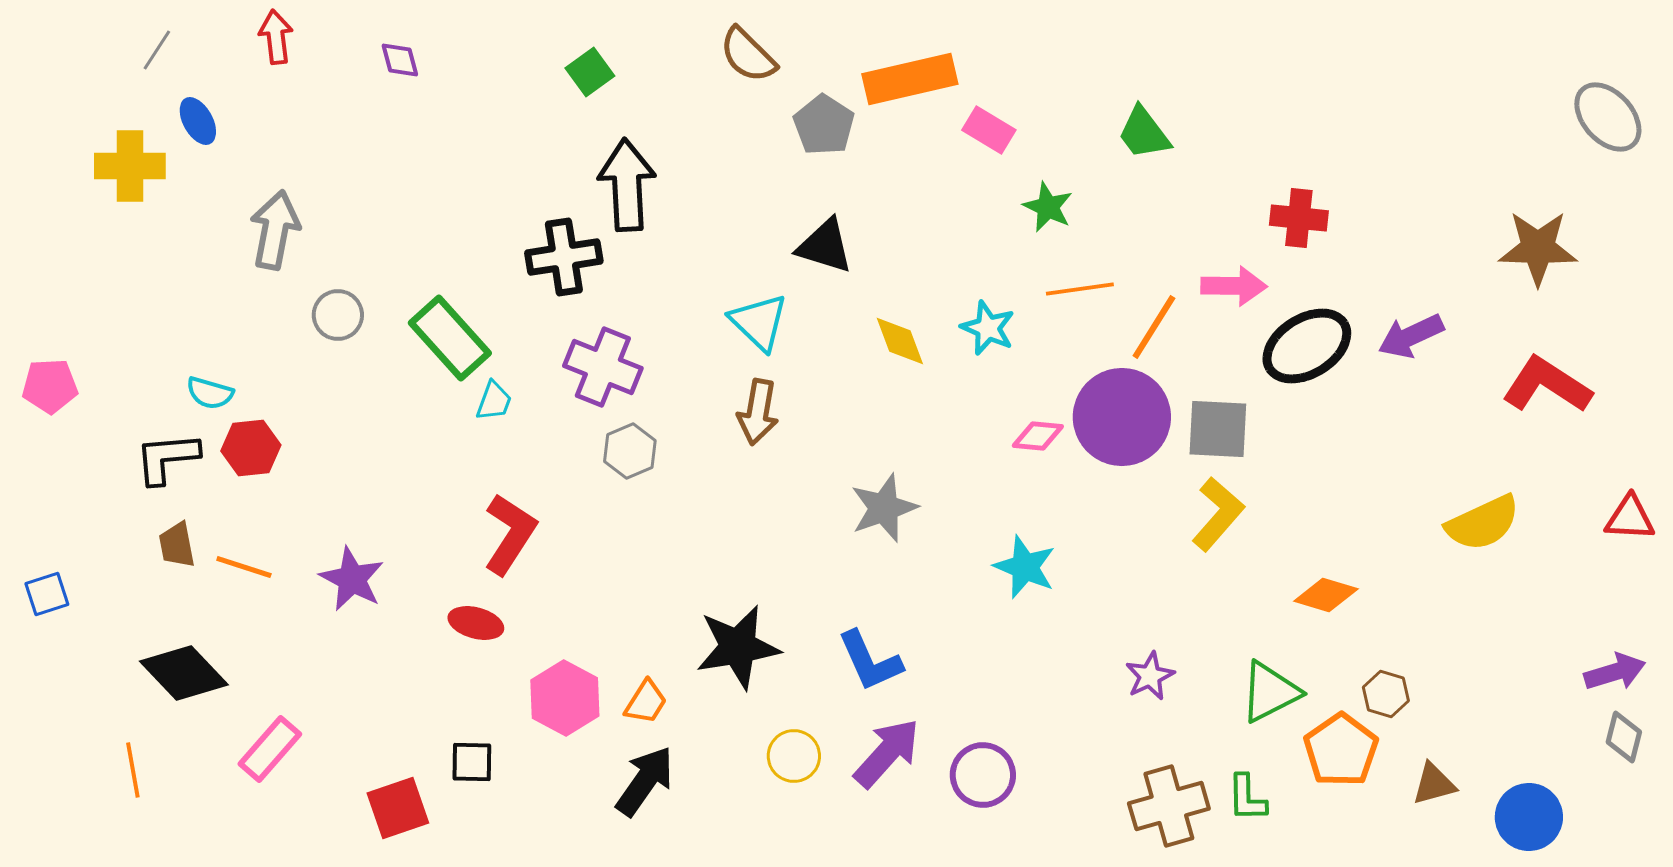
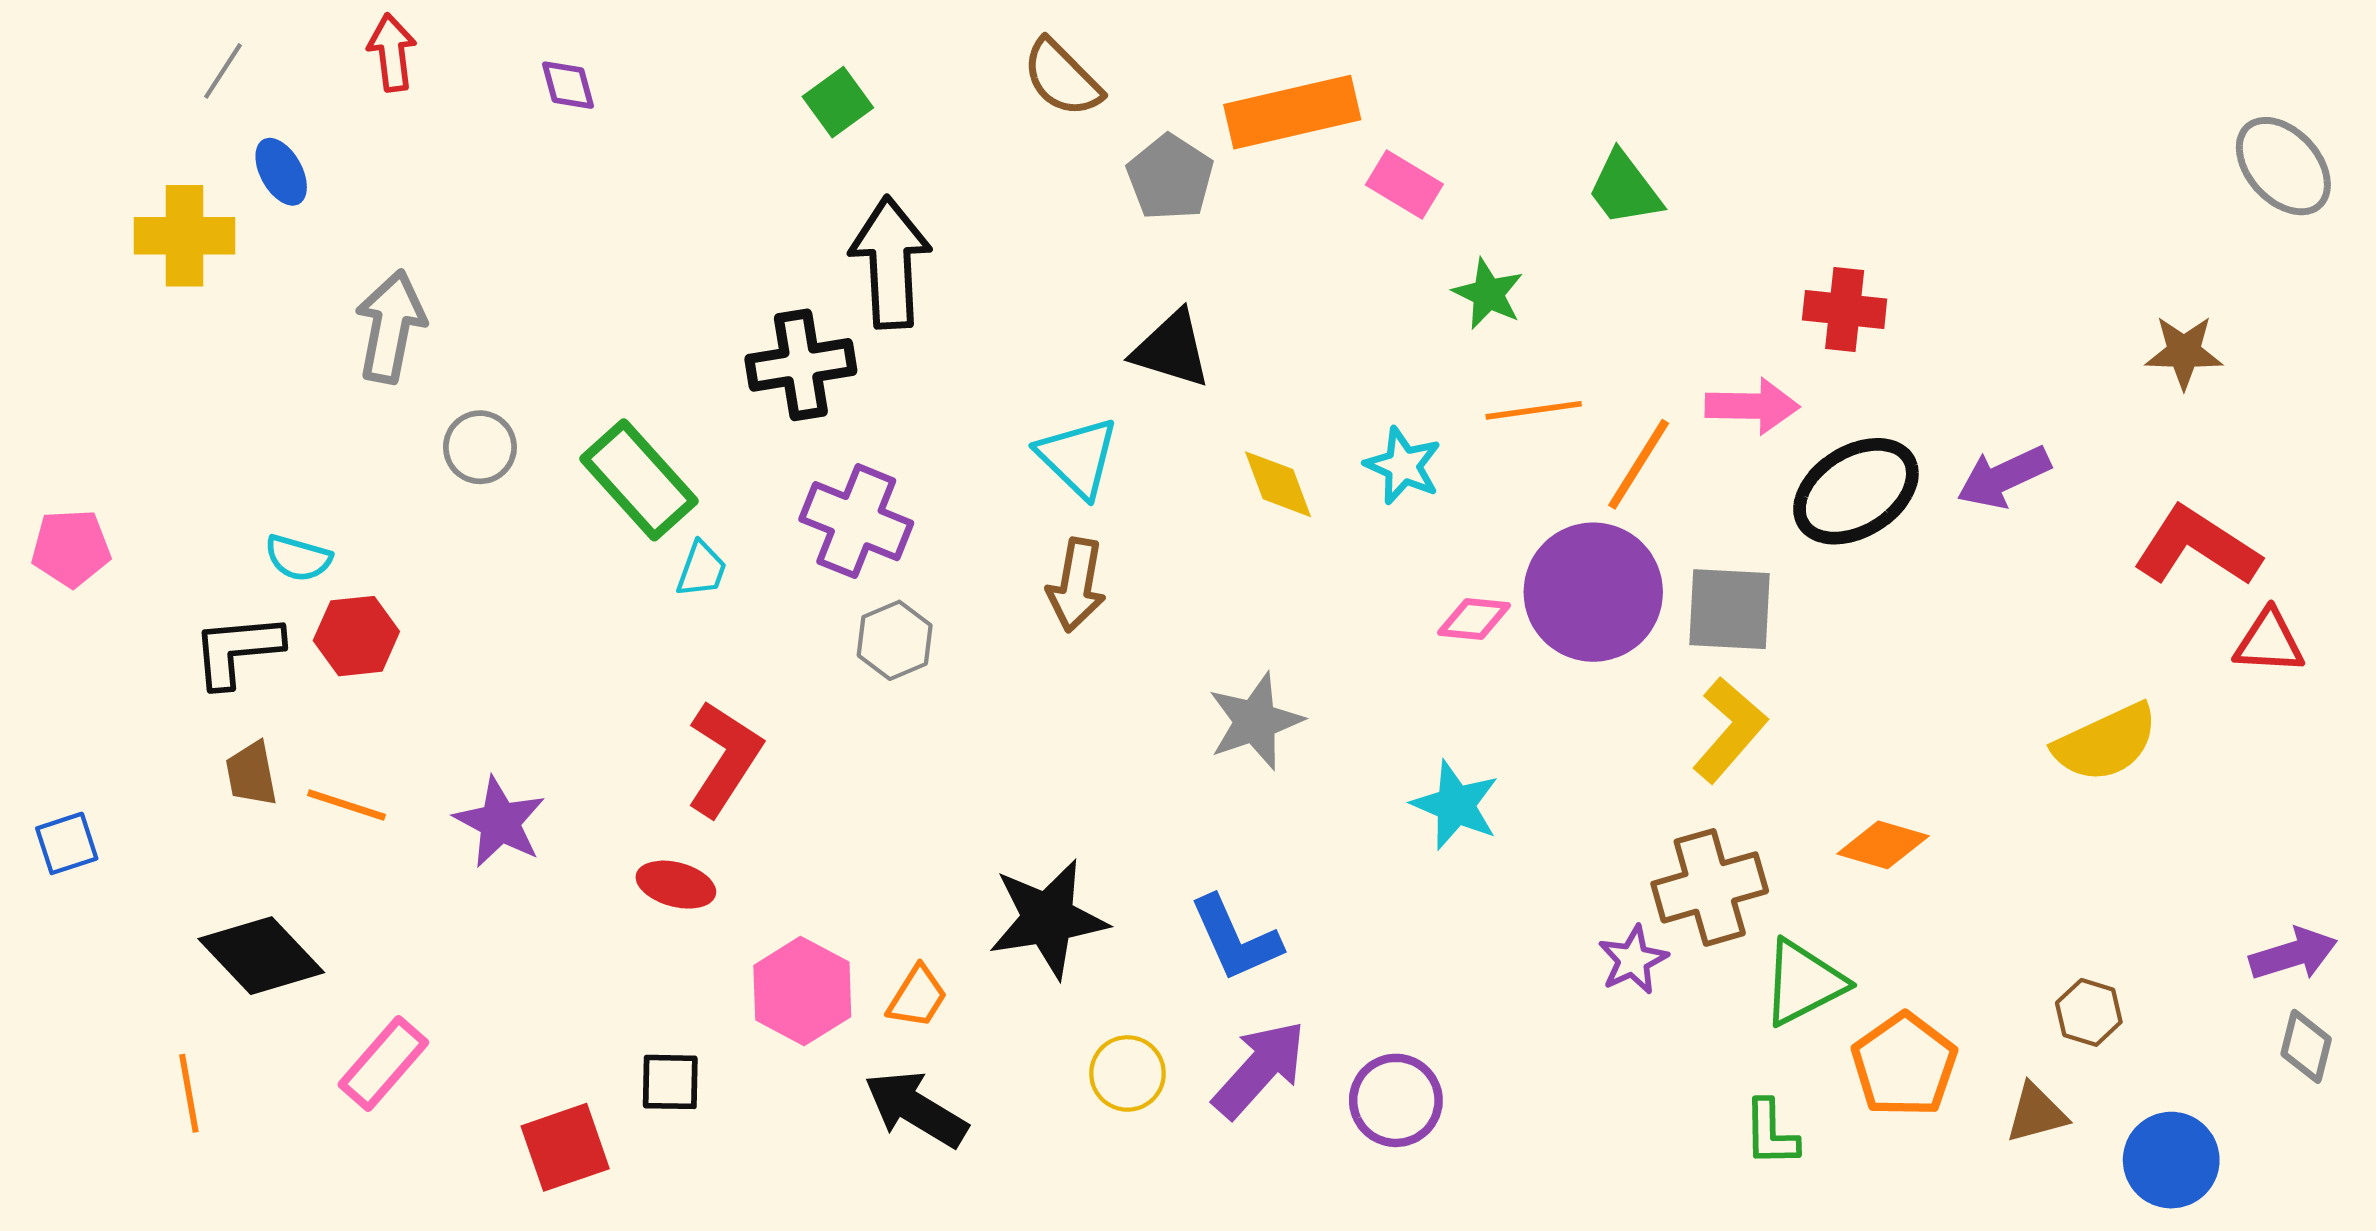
brown star: (1538, 248) -> (2184, 352), size x0.7
red triangle: (1630, 518) -> (2269, 642), moved
brown hexagon: (1386, 694) -> (2089, 1012), moved
black arrow: (645, 781) -> (916, 1109), turned -94
brown cross: (1169, 806) -> (1710, 887), moved

